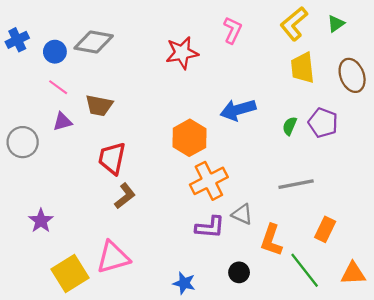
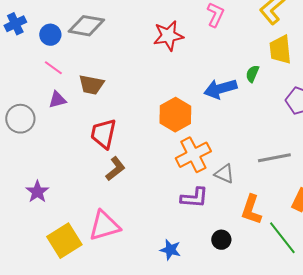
green semicircle: (290, 126) -> (252, 74), moved
gray triangle: (242, 214) -> (224, 174), moved

